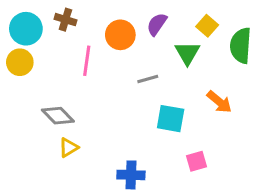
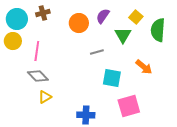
brown cross: (65, 20) -> (43, 13), turned -32
pink line: (87, 61) -> (37, 51), moved
pink square: (196, 161) -> (129, 106), size x1.6

